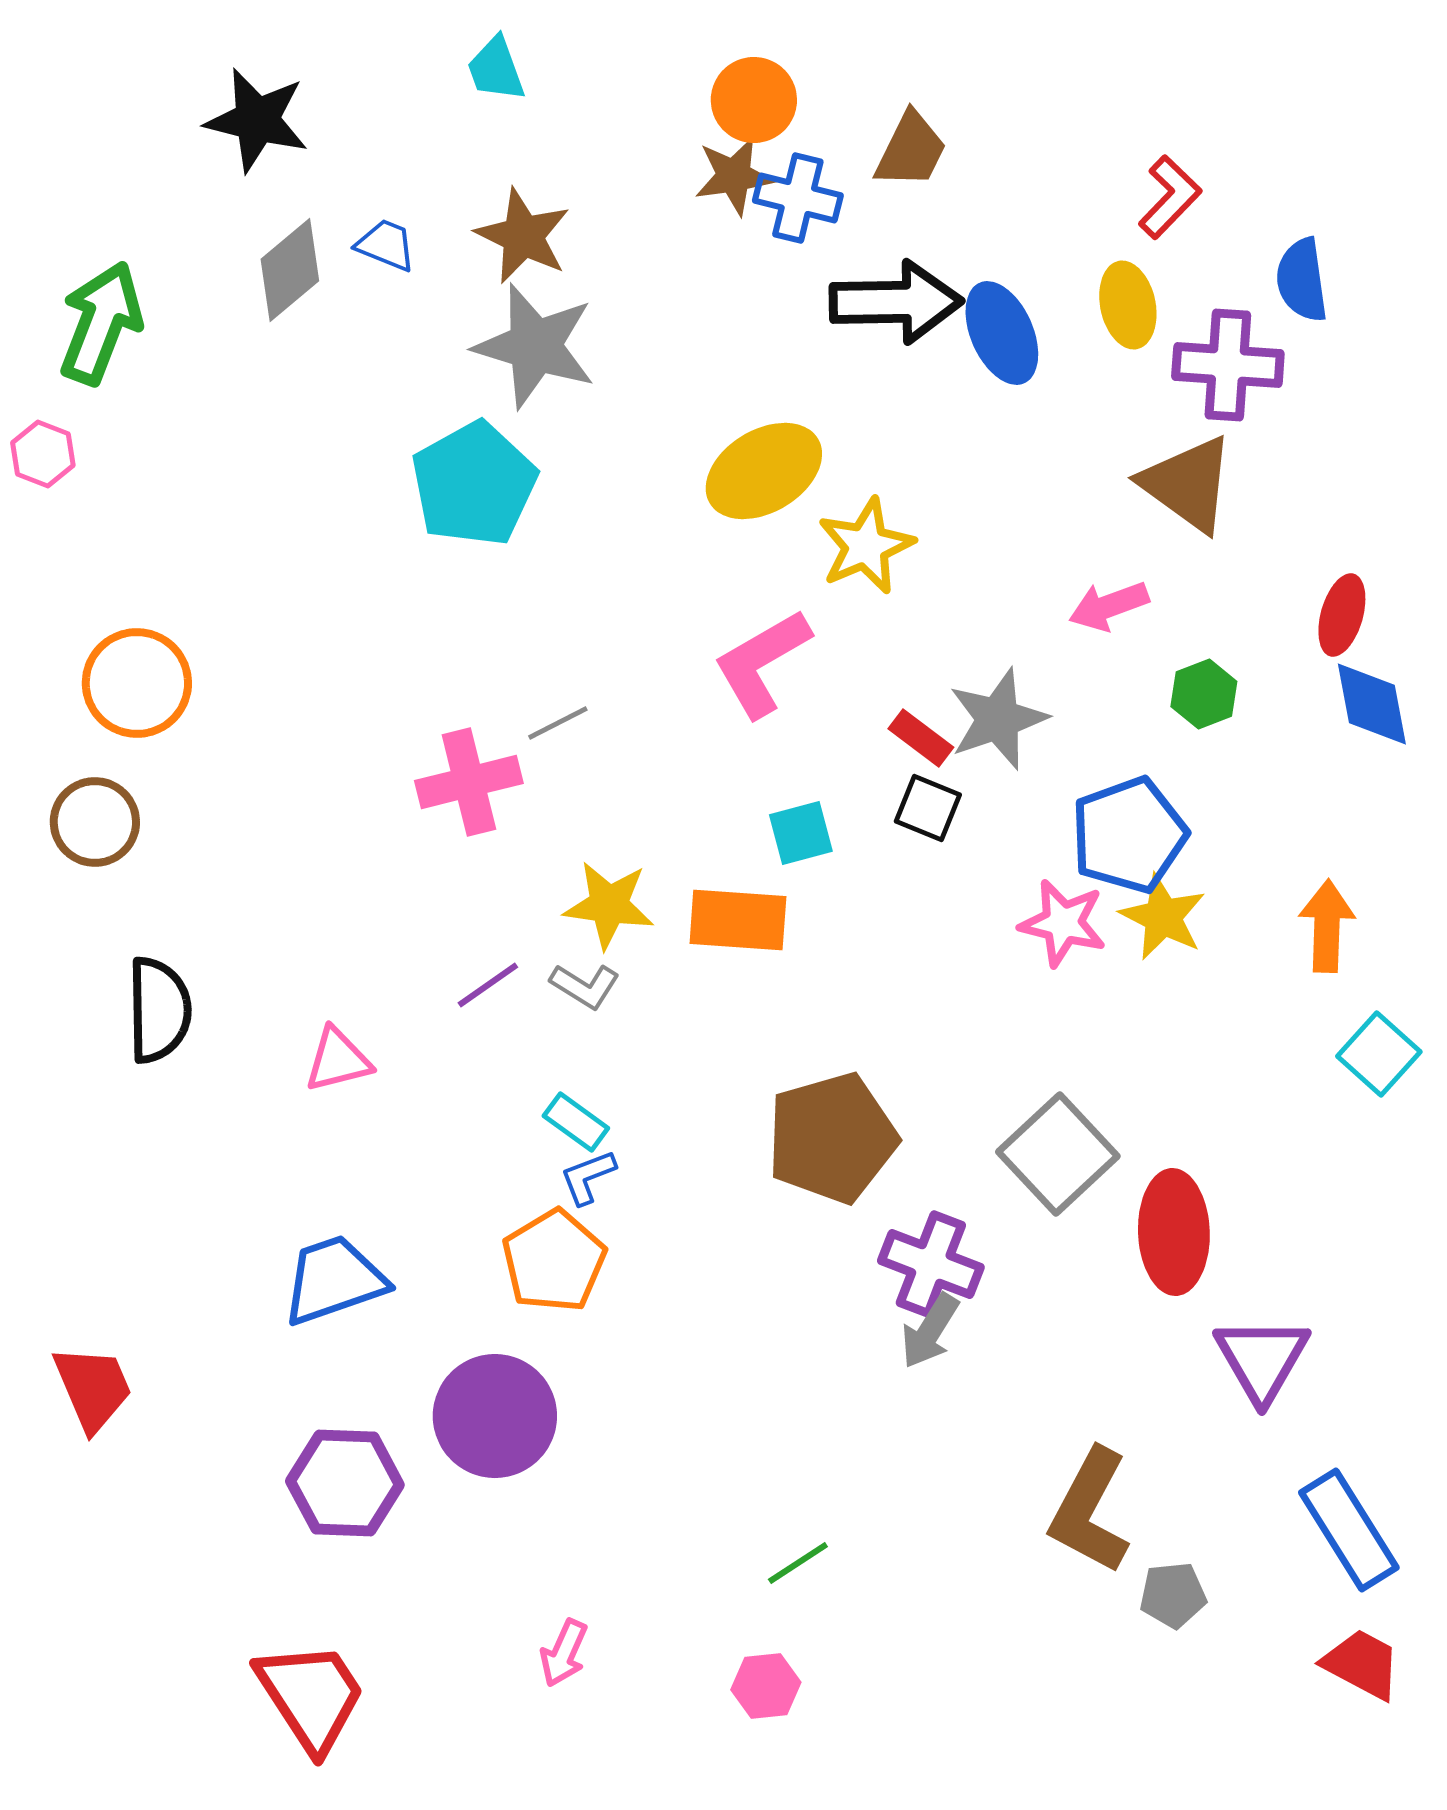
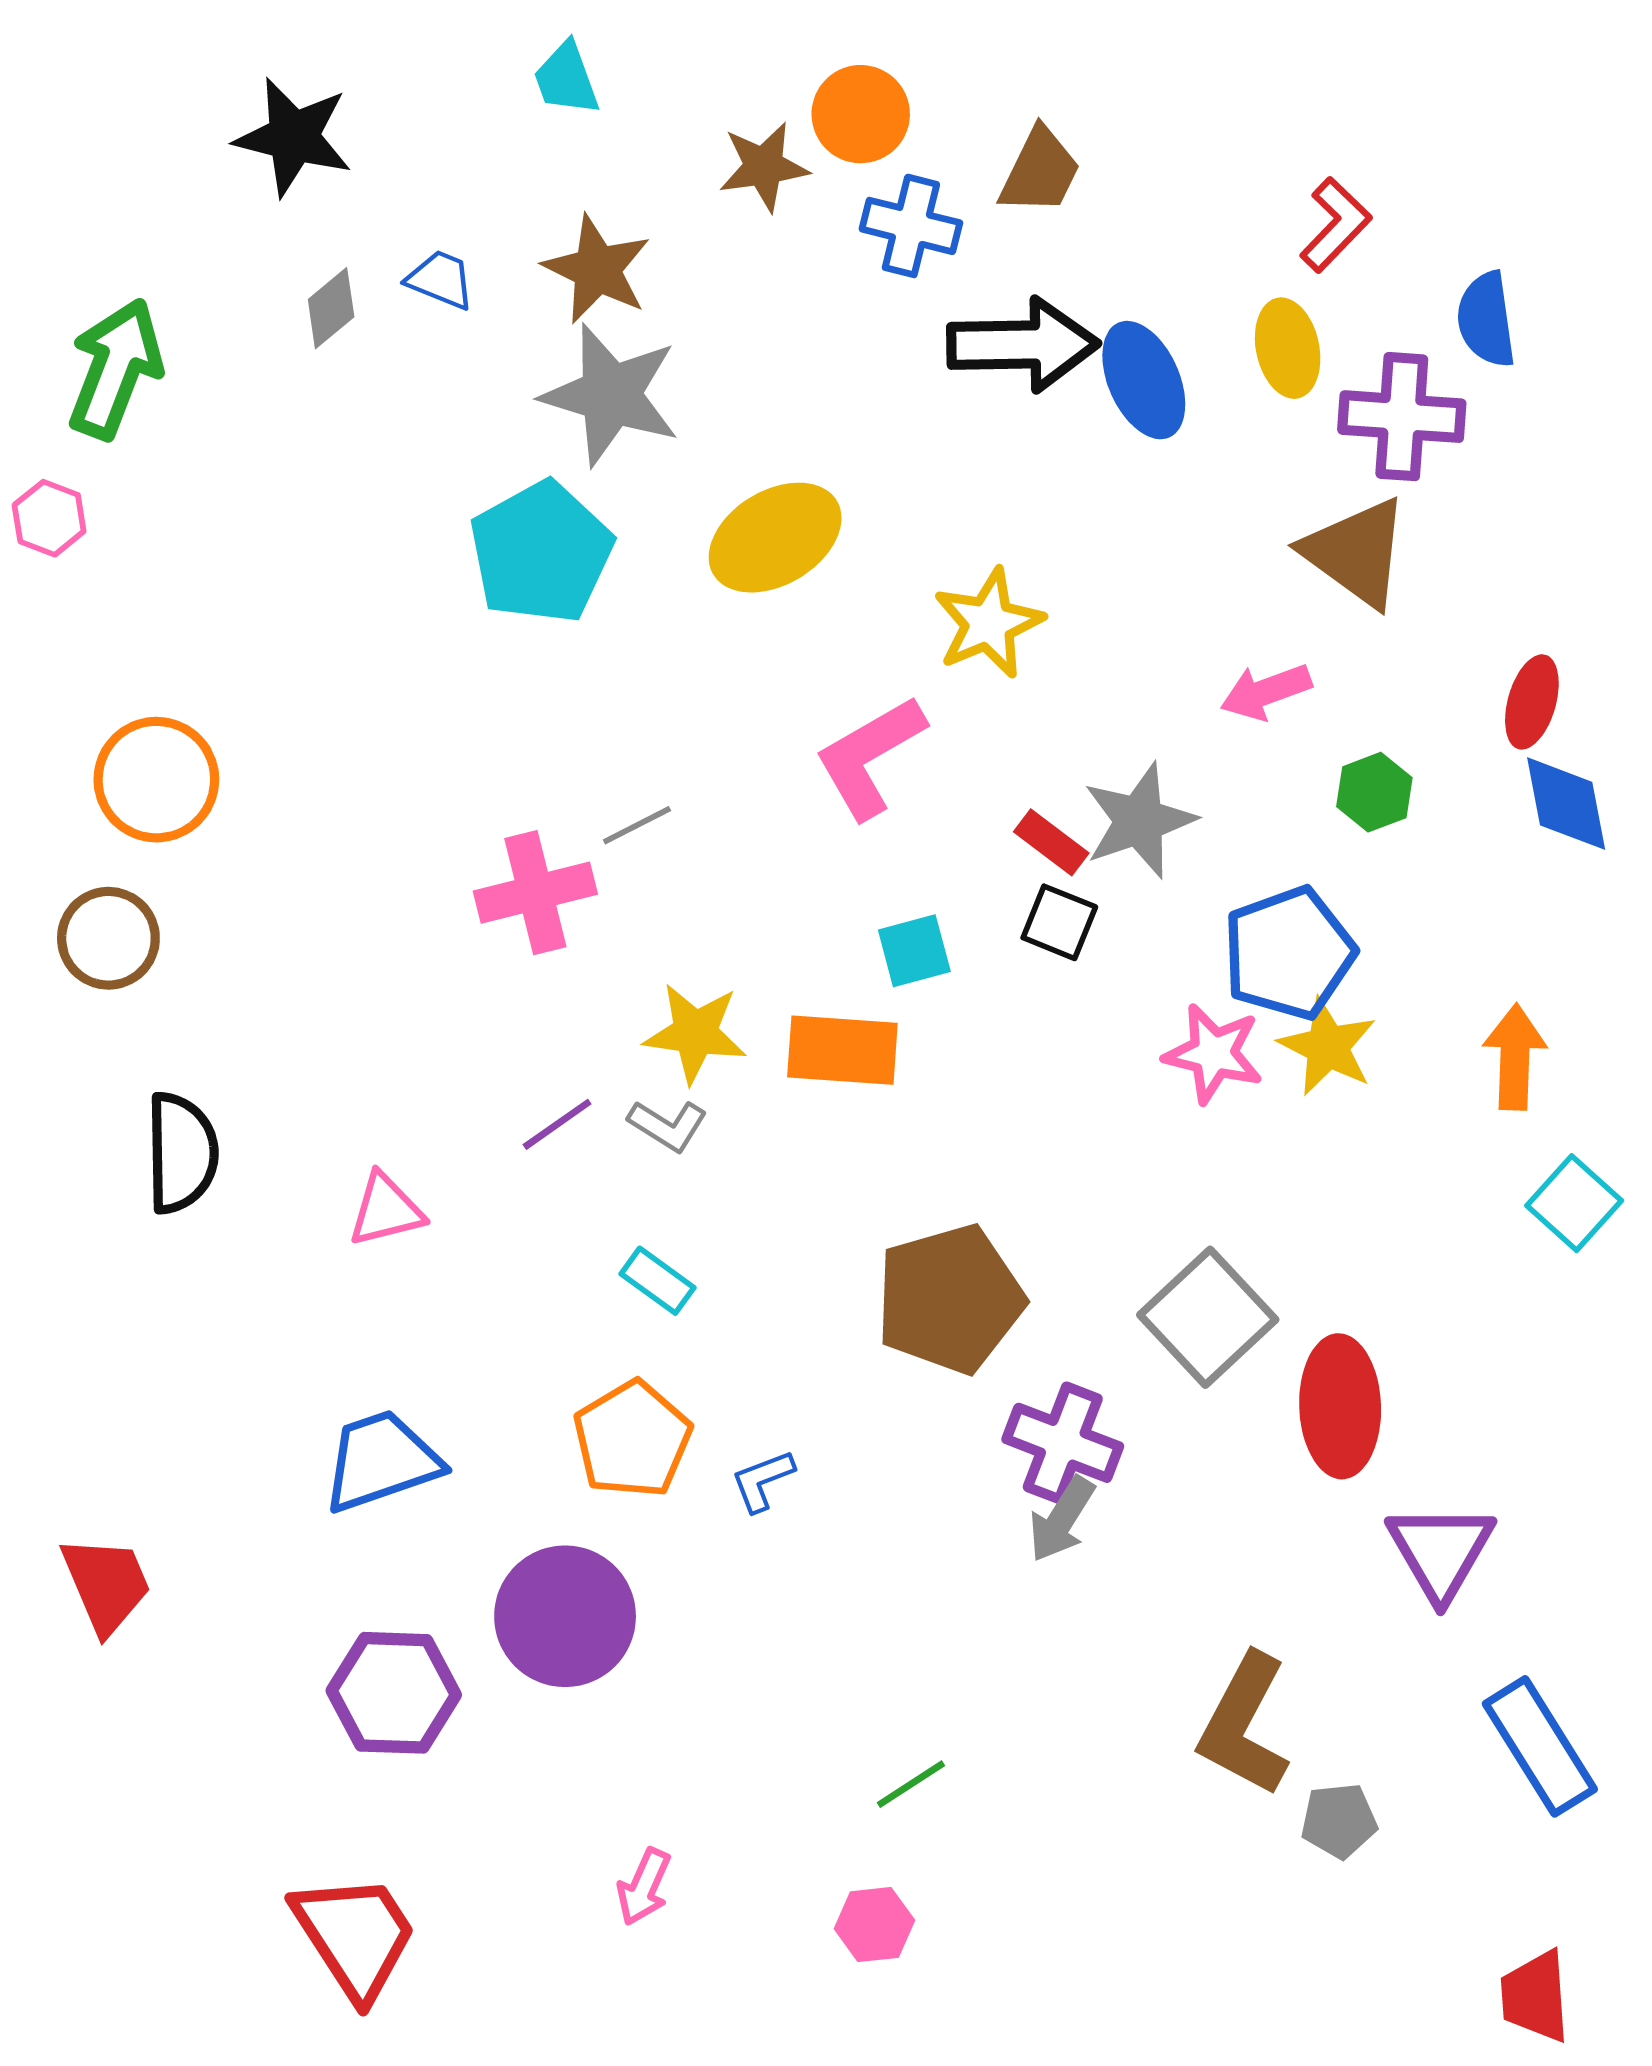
brown star: (734, 176) -> (764, 167), moved
gray diamond: (290, 270) -> (331, 308), size x0.7
yellow ellipse: (764, 471) -> (775, 538), moved
blue L-shape: (588, 1177) -> (763, 1480), moved
red trapezoid: (1362, 1664) -> (1535, 1996), moved, turned -122

